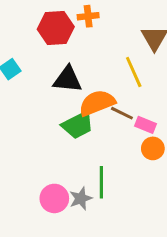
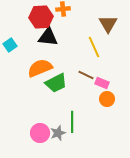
black triangle: (68, 79) -> (48, 37), moved
orange semicircle: (97, 103) -> (40, 68), moved

